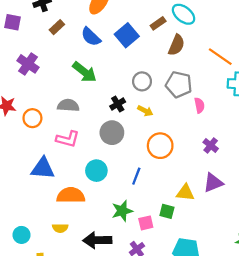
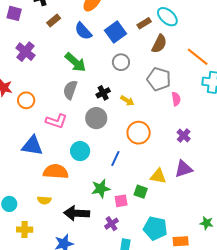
gray circle: (142, 81) -> (121, 62), moved
gray semicircle: (68, 105) -> (70, 90), moved, turned -78

